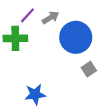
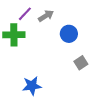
blue circle: (76, 37) -> (69, 34), size x0.6

